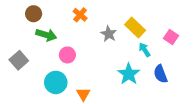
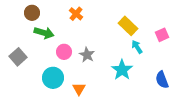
gray star: (109, 34) -> (87, 55), moved
pink square: (171, 37) -> (162, 35), turned 32
blue semicircle: (160, 74) -> (162, 80), moved

